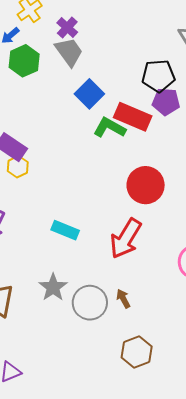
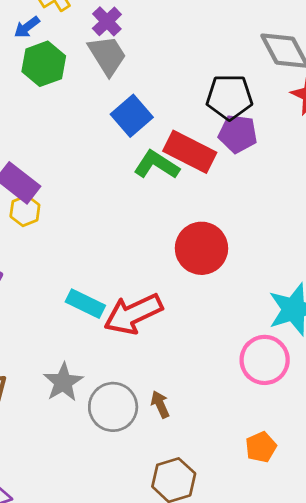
red arrow: (126, 239) -> (133, 314), moved, turned 30

